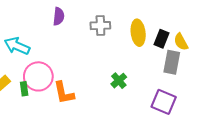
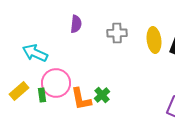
green cross: (119, 81) -> (102, 95), moved

